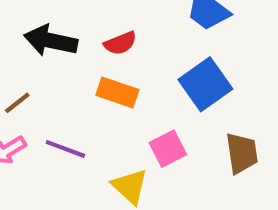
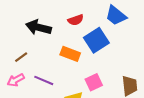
red semicircle: (120, 43) -> (76, 20), moved
blue square: (205, 84) -> (96, 40), moved

